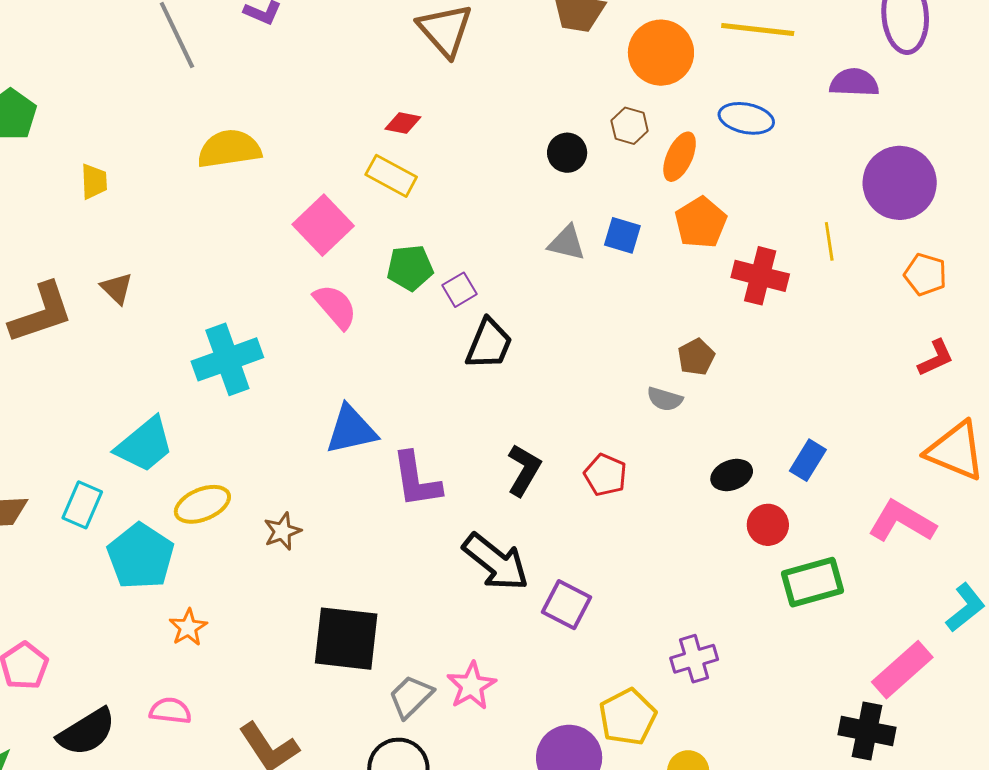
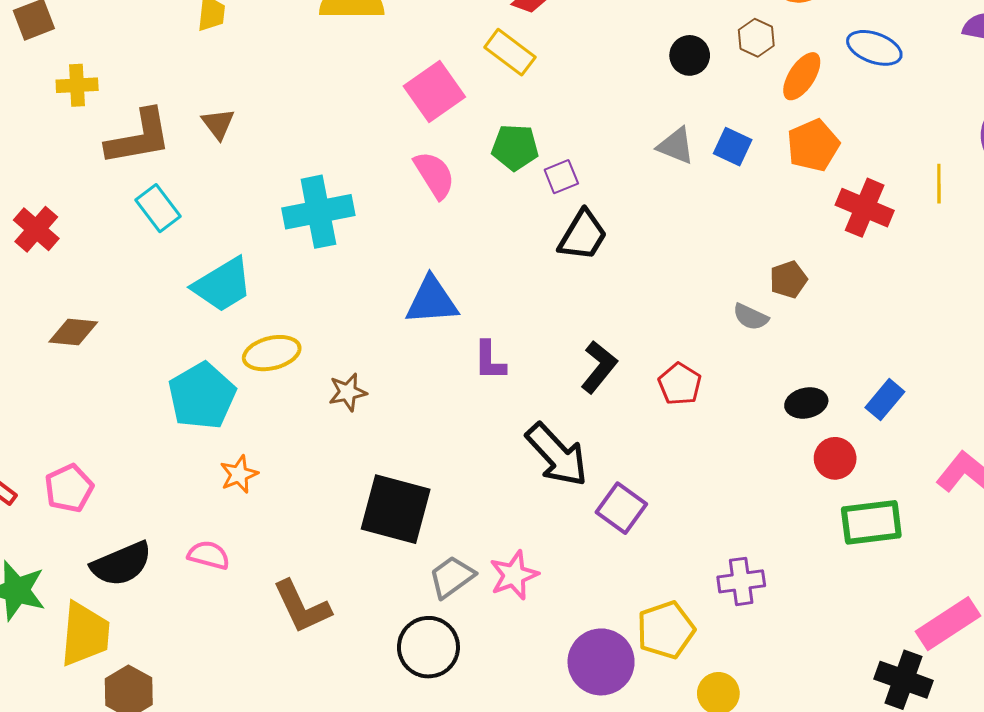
purple L-shape: (416, 480) -> (490, 361), size x0.7
cyan rectangle: (82, 505) -> (158, 208), moved, turned -69

